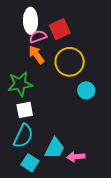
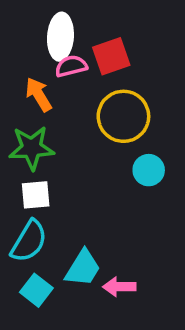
orange arrow: (36, 55) -> (39, 95), moved

